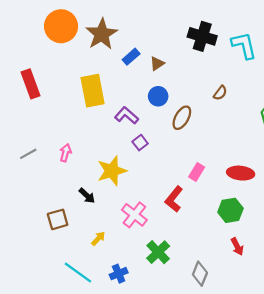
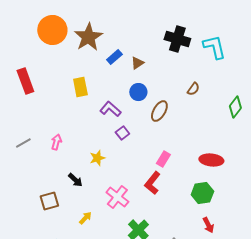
yellow rectangle: (93, 91) -> (80, 87), size x0.7
yellow star: (112, 171) -> (97, 158), size x0.6
pink rectangle: (197, 172) -> (163, 159), moved

